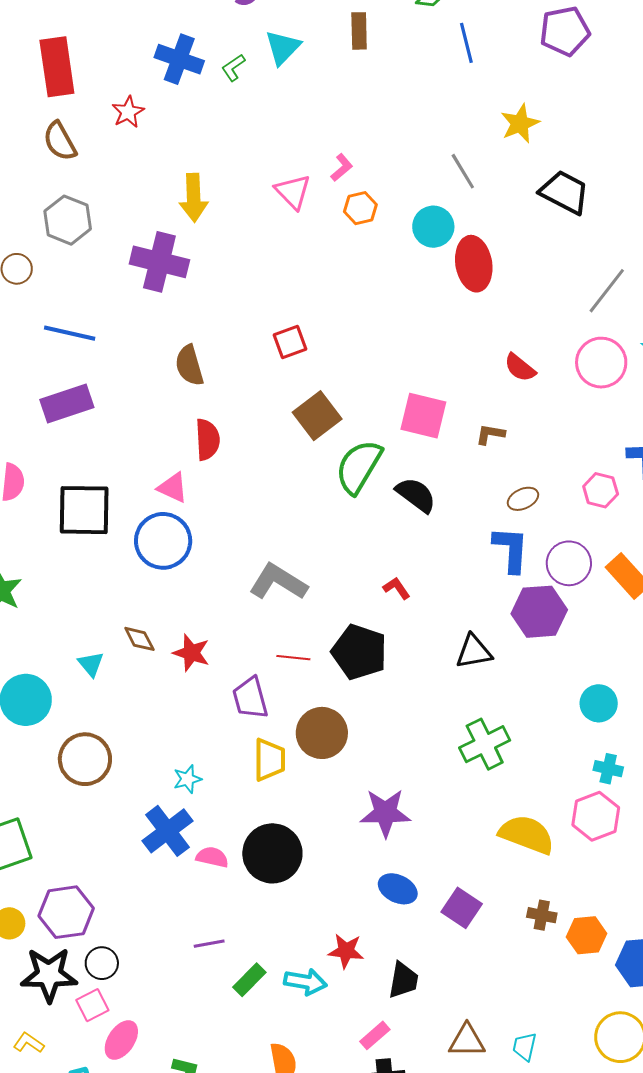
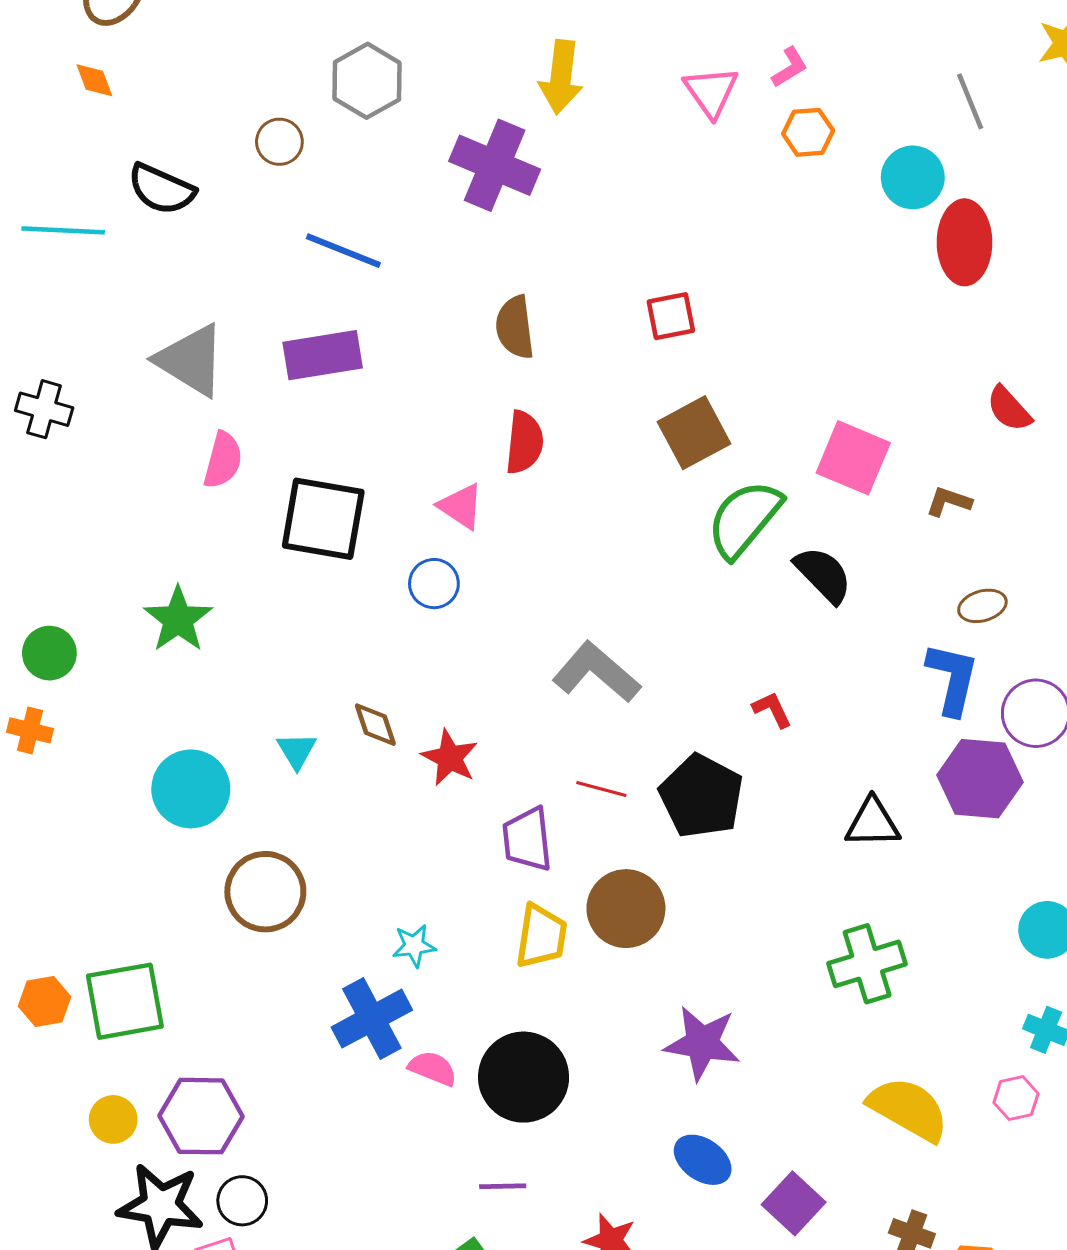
blue circle: (163, 541) -> (434, 584), size x0.6
pink hexagon: (596, 816) -> (1016, 1098), size x0.6
purple line: (209, 944) -> (503, 1186), moved

